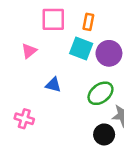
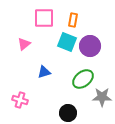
blue triangle: (53, 85) -> (44, 72), turned -32
black circle: (104, 134) -> (68, 113), moved

